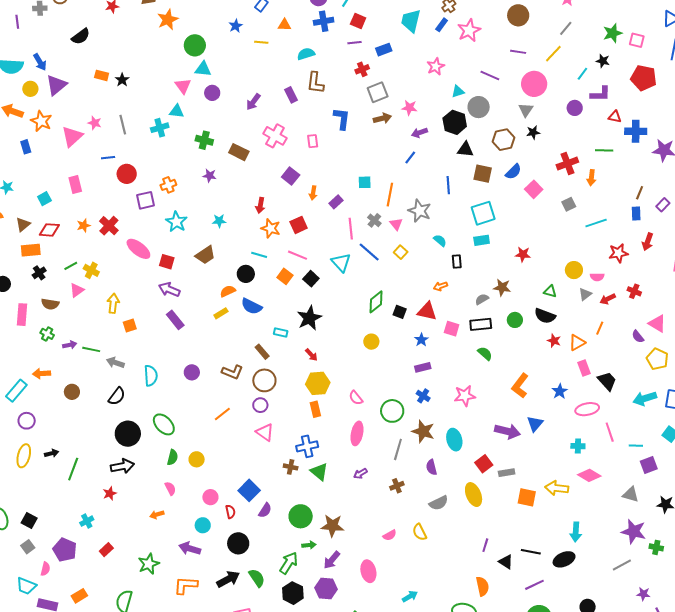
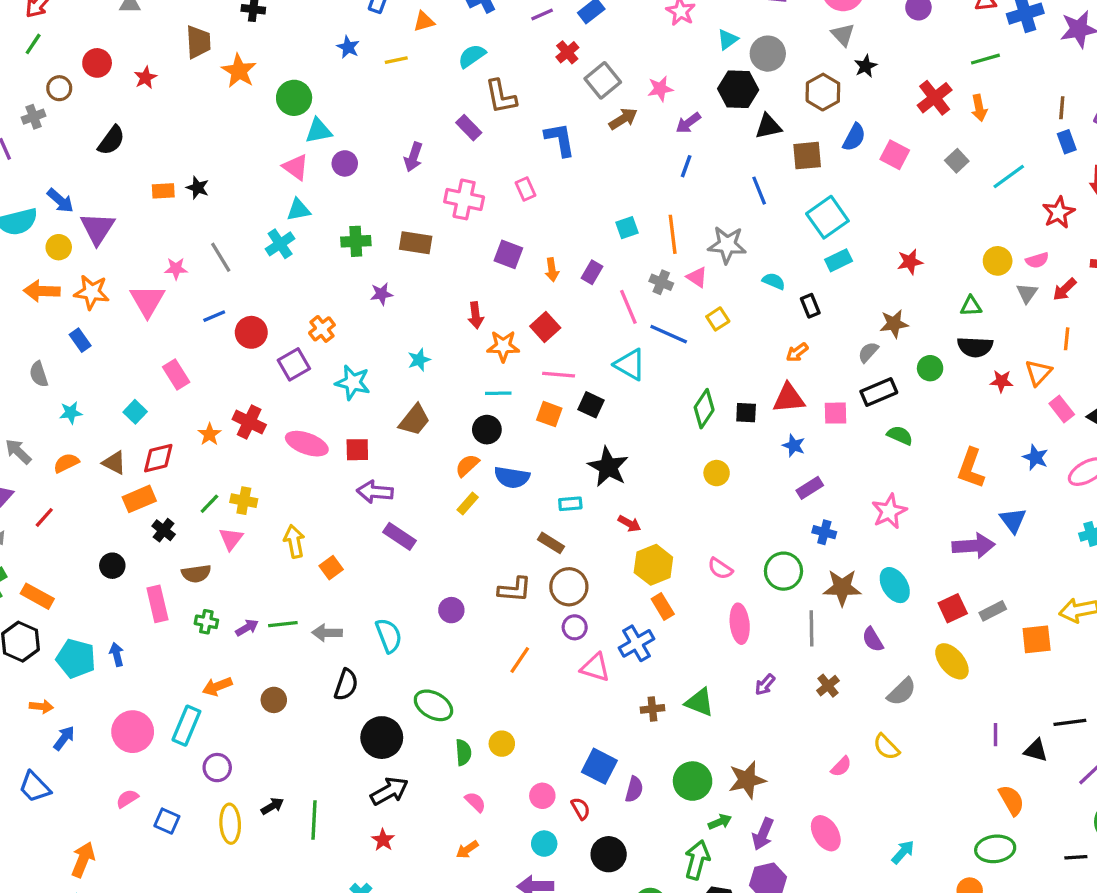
brown triangle: (23, 224) -> (114, 463), turned -35
yellow square: (401, 252) -> (718, 319), turned 32
blue cross: (307, 446) -> (637, 643), moved
red square: (484, 464) -> (953, 608), turned 30

